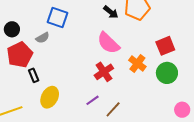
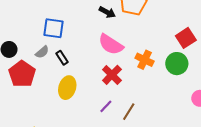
red square: (165, 46) -> (186, 38), moved
black rectangle: (34, 75) -> (62, 58), moved
yellow ellipse: (50, 97) -> (67, 88), moved

